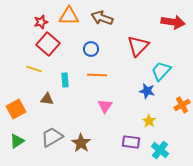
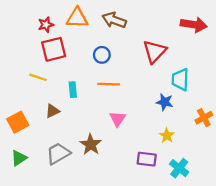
red square: (48, 44) -> (54, 49), turned 35
cyan trapezoid: (161, 71) -> (180, 80), turned -40
brown triangle: (47, 99) -> (53, 111), turned -32
brown star: (81, 143) -> (91, 145), moved

